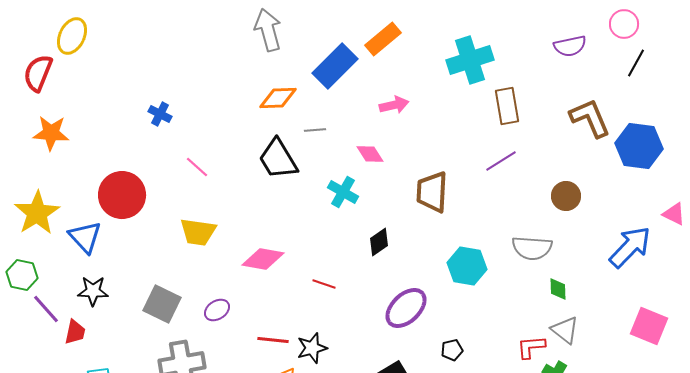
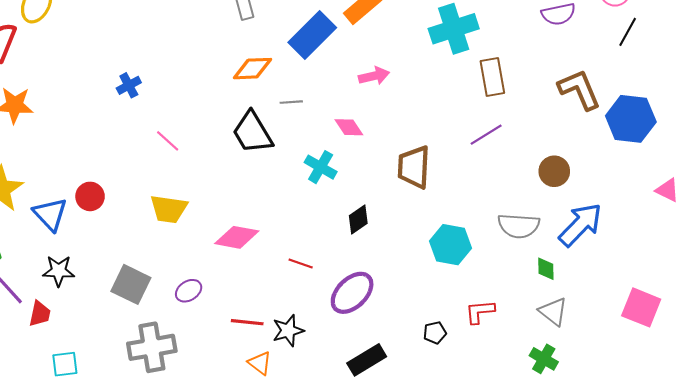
blue cross: (160, 114) -> (129, 85), turned 35
red circle: (122, 195) -> (90, 196), moved, size x0.6
blue arrow: (630, 247) -> (580, 225), moved
purple ellipse: (406, 308) -> (352, 293), moved
red L-shape: (531, 347) -> (480, 312), moved

